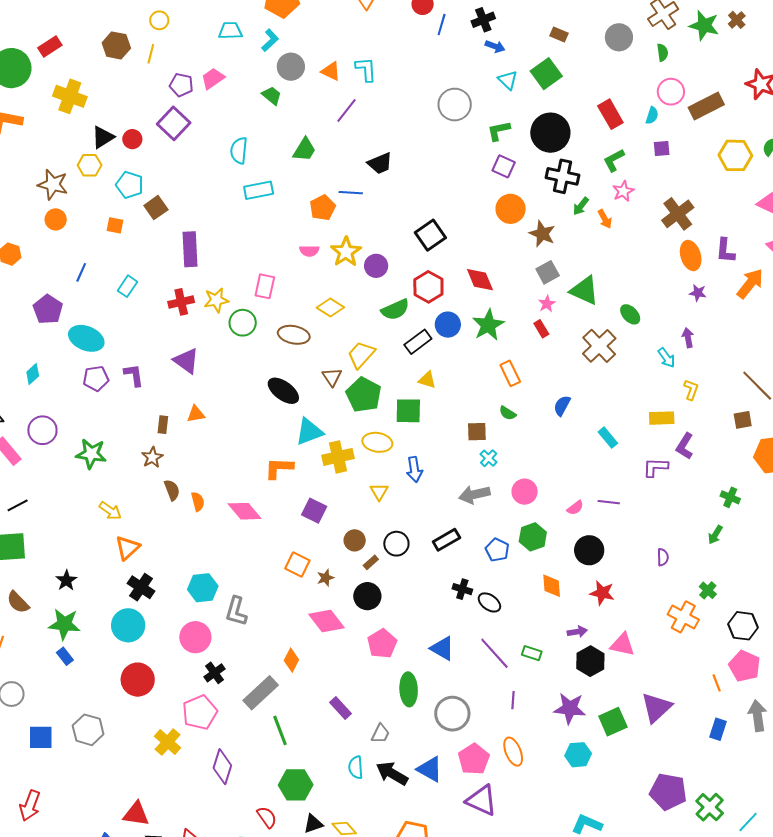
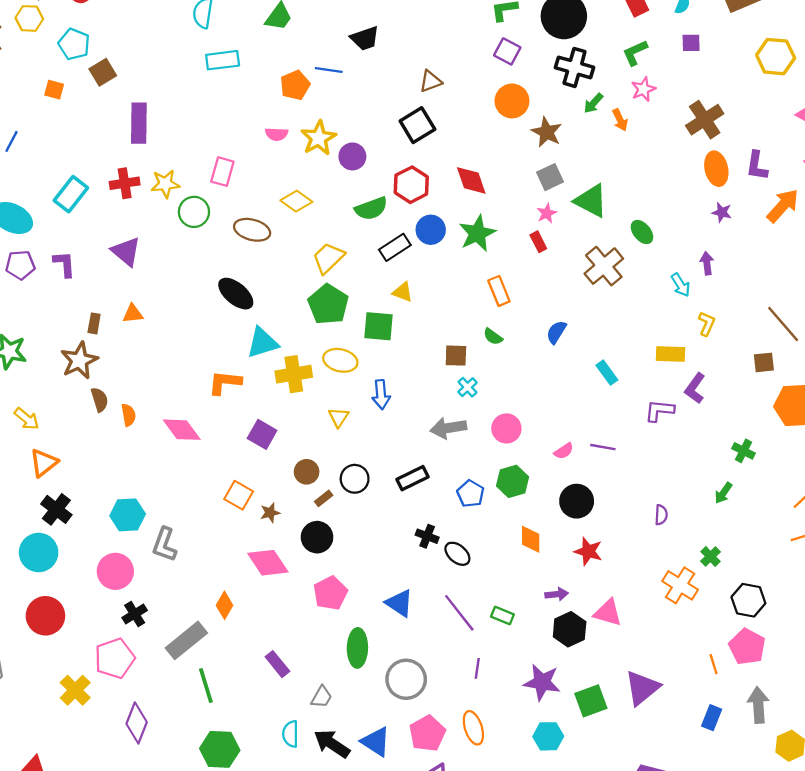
cyan rectangle: (128, 286) -> (71, 194), moved, size x1.4
brown triangle: (332, 377) -> (431, 81), moved, turned 40
brown star: (152, 457) -> (79, 360), size x1.5

